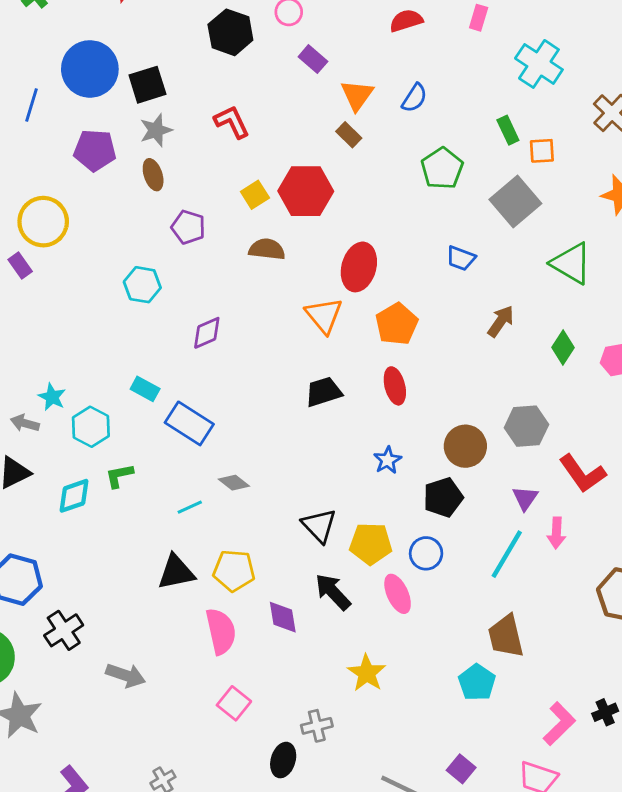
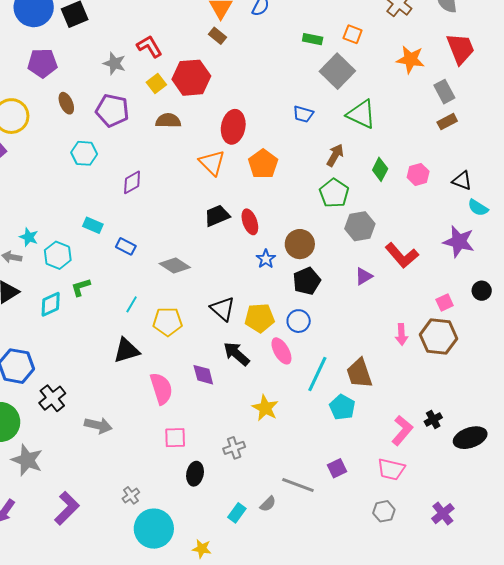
red L-shape: (232, 122) -> (150, 47), moved
gray star: (156, 130) -> (114, 63), moved, turned -30
green rectangle: (508, 130) -> (313, 39), moved, turned -48
orange square: (542, 151) -> (353, 34), turned 30
green pentagon: (442, 168) -> (334, 193), moved
brown ellipse: (153, 175) -> (66, 103), moved
purple pentagon: (188, 227) -> (112, 110), size x1.4
green triangle: (571, 263) -> (361, 114), moved
red ellipse: (395, 386) -> (250, 222), moved
blue rectangle: (189, 423) -> (126, 246), size x0.6
brown circle: (465, 446) -> (300, 244), moved
gray diamond: (234, 483) -> (175, 266), moved, size x1.4
purple triangle: (525, 498) -> (364, 276), turned 30
cyan line: (190, 507) -> (132, 304), turned -30
pink arrow: (556, 533) -> (401, 334), moved
cyan line: (507, 554) -> (317, 374), moved
yellow pentagon: (234, 571) -> (168, 322), moved
pink square: (234, 703) -> (175, 438), turned -35
black ellipse: (283, 760) -> (195, 474), moved
purple square: (461, 769) -> (337, 468), turned 30

